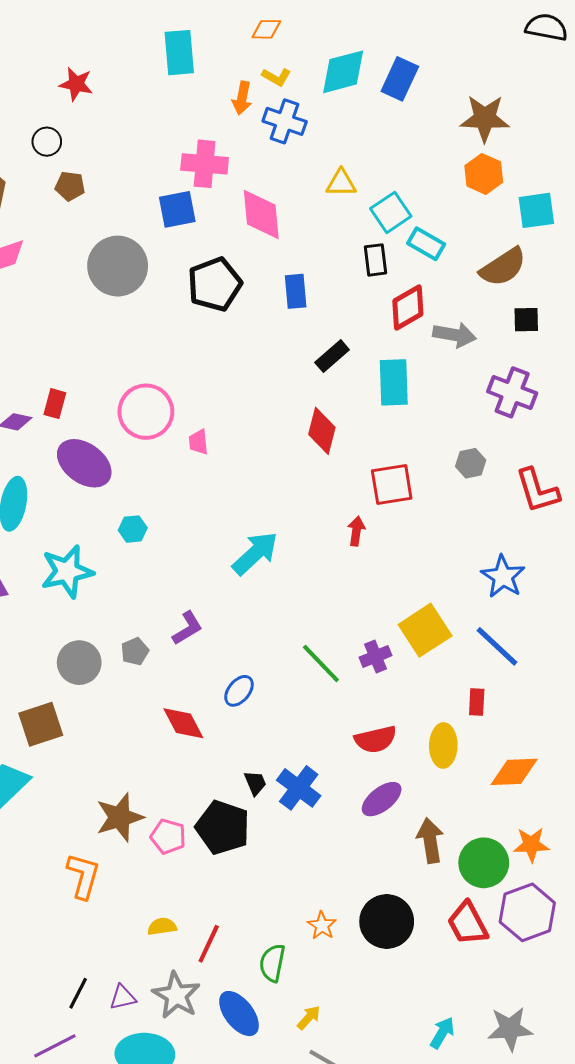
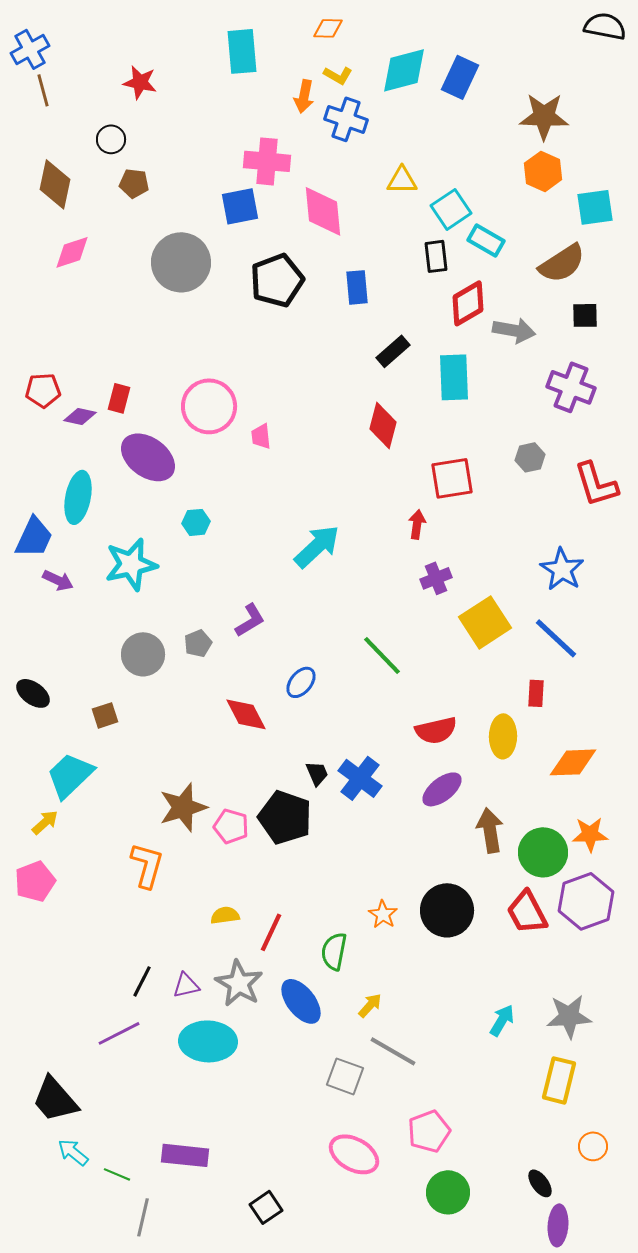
purple cross: (376, 656) -> (436, 578), moved
brown square: (41, 724) -> (105, 715), size x0.6

